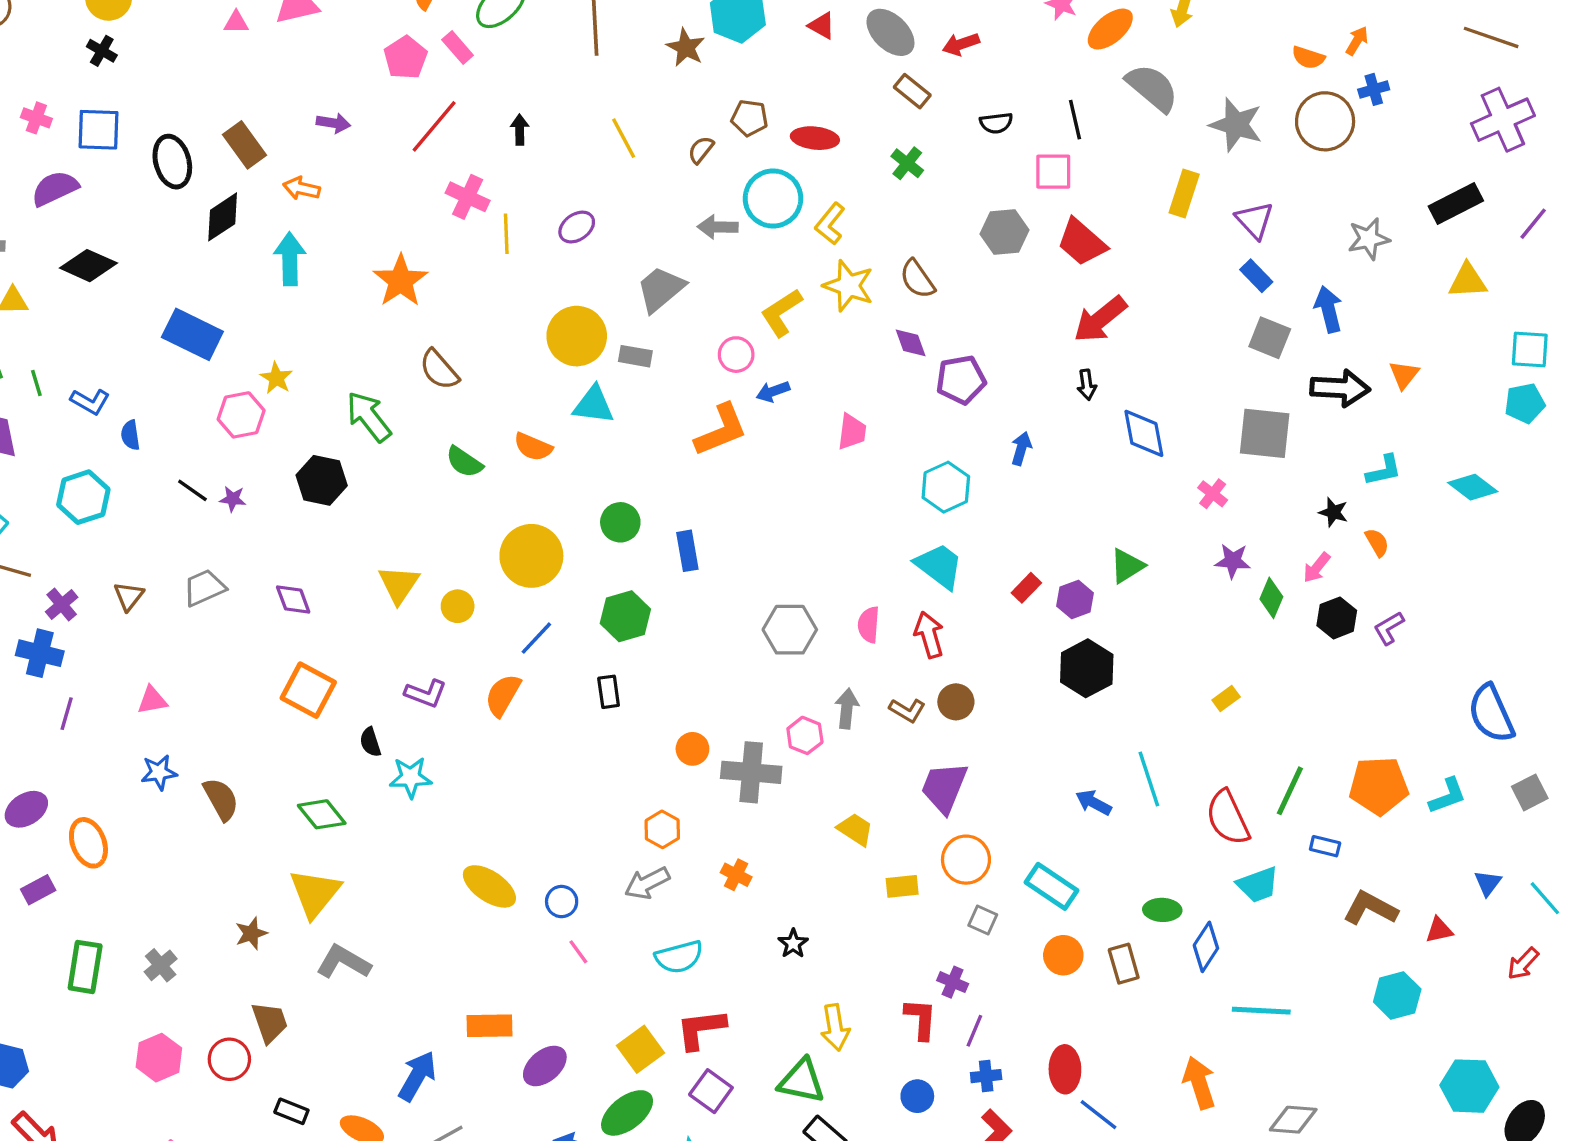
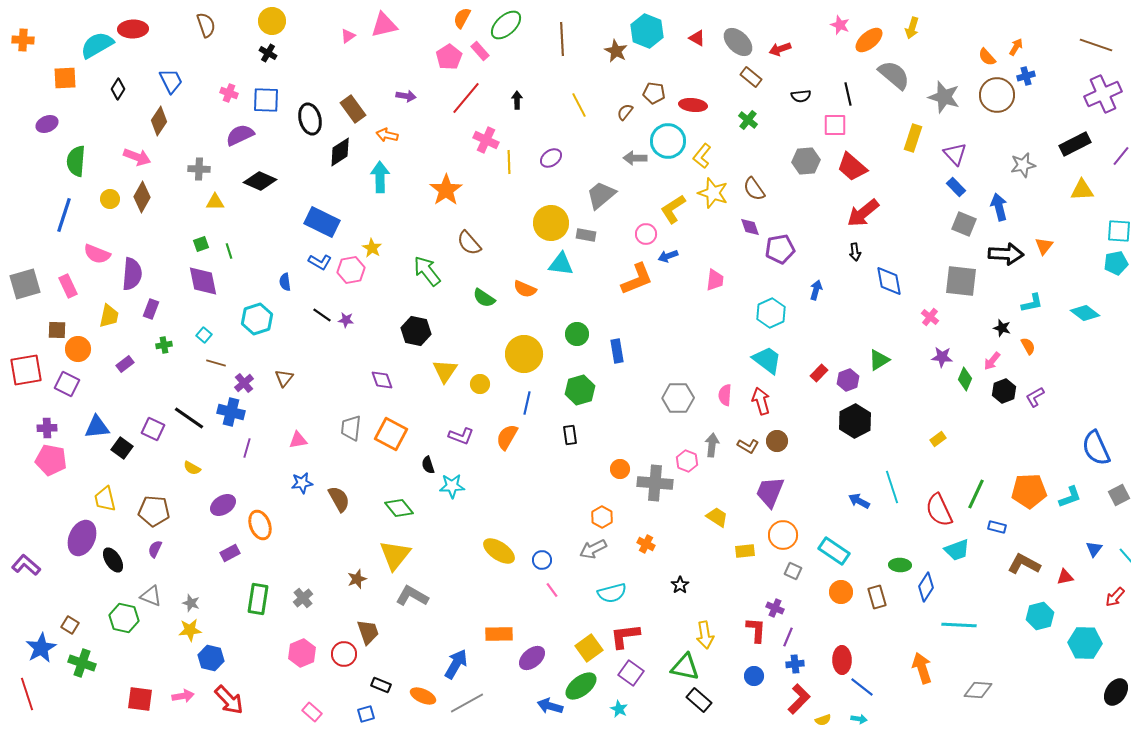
pink triangle: (236, 22) -> (348, 36), turned -35
orange semicircle: (1308, 58) -> (987, 57), turned 30
blue L-shape: (90, 402) -> (320, 262), moved
black hexagon: (322, 480) -> (416, 331), moved
gray trapezoid: (204, 588) -> (351, 428), moved, turned -60
blue line: (536, 638) -> (527, 403), turned -30
cyan hexagon: (1469, 1086) -> (1085, 643), moved

